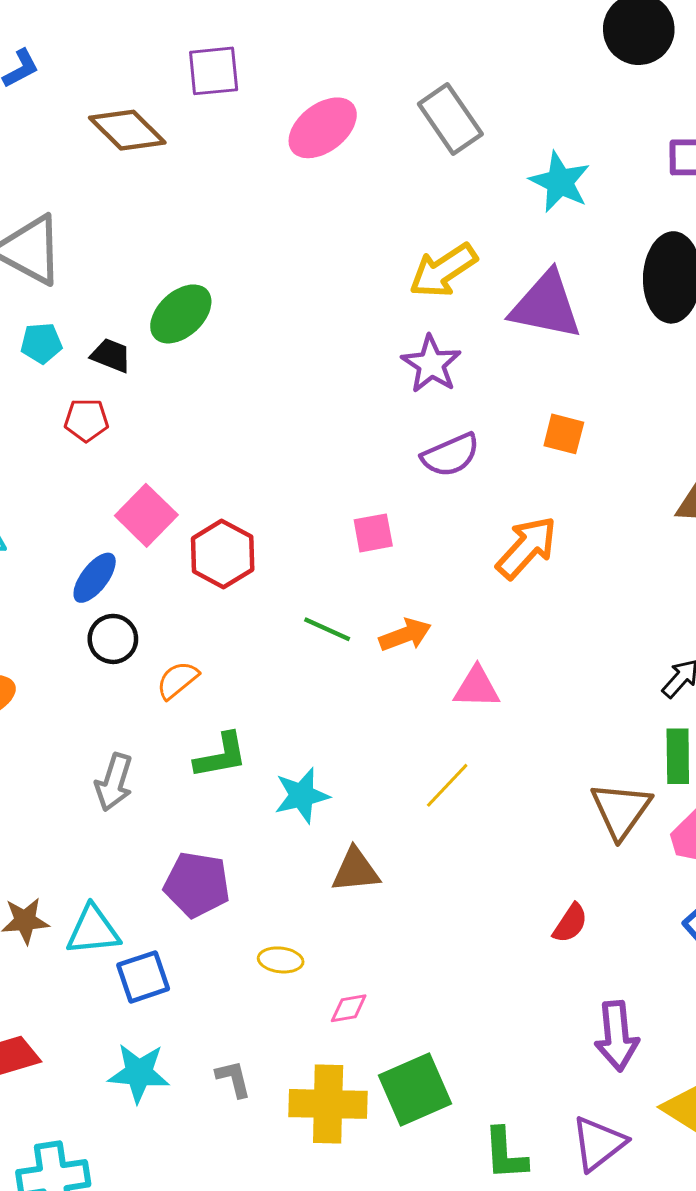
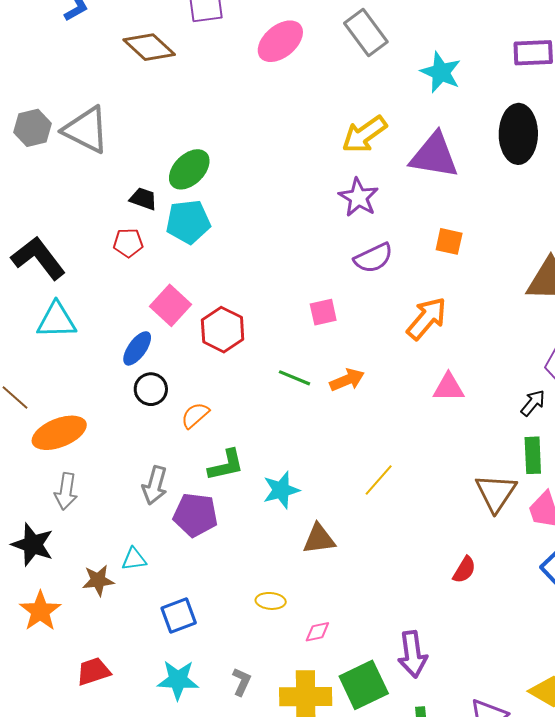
cyan pentagon: (41, 343) -> (188, 222), moved, size x1.6
pink triangle: (477, 687) -> (449, 387), moved
purple pentagon: (197, 885) -> (195, 515), moved
cyan triangle: (93, 930) -> (134, 559), moved, size x0.7
purple arrow: (617, 1036) -> (413, 654), moved
gray L-shape: (233, 1079) -> (242, 682), turned 40

